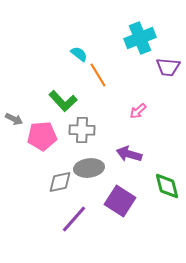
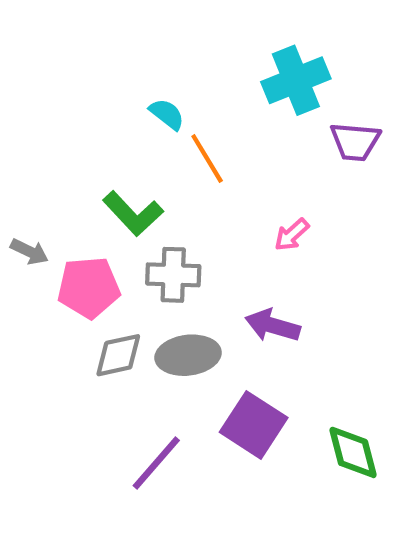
gray diamond: (60, 182) -> (118, 355), moved
green diamond: (167, 186) -> (353, 452), moved

